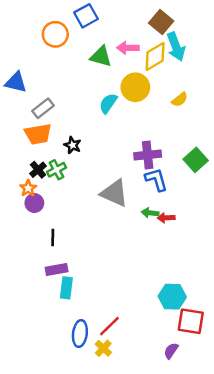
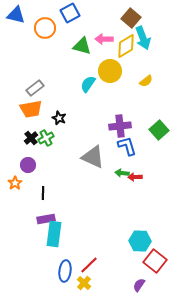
blue triangle: (16, 82) -> (16, 15), moved
orange star: (28, 188) -> (15, 183), moved
cyan rectangle: (66, 288) -> (54, 234), size x1.4
red square: (191, 321) -> (155, 261), turned 30

